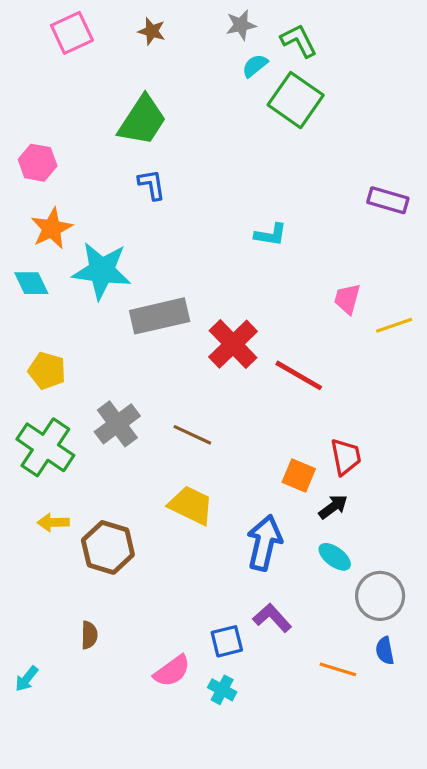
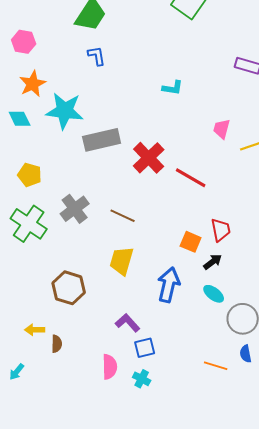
yellow trapezoid: (191, 505) -> (122, 261), turned -100
yellow arrow: (53, 522) -> (35, 330), moved
purple L-shape: (272, 618) -> (128, 323), moved
pink semicircle: (172, 671) -> (110, 367), turned -55

